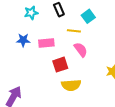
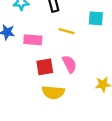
cyan square: (88, 16) -> (96, 18), moved, turned 32
pink semicircle: (81, 50) -> (69, 64), moved

